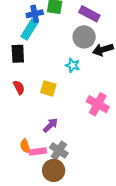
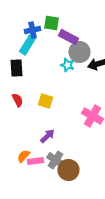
purple rectangle: (89, 14) -> (68, 37), moved
cyan star: (73, 65) -> (67, 65), moved
orange semicircle: (25, 146) -> (23, 156), turned 64
brown circle: (54, 170) -> (68, 170), moved

